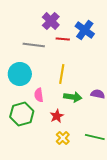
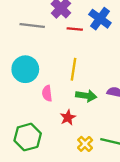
gray line: (34, 45) -> (32, 26), moved
green hexagon: (22, 114) -> (28, 137), moved
yellow cross: (63, 138) -> (85, 144), moved

